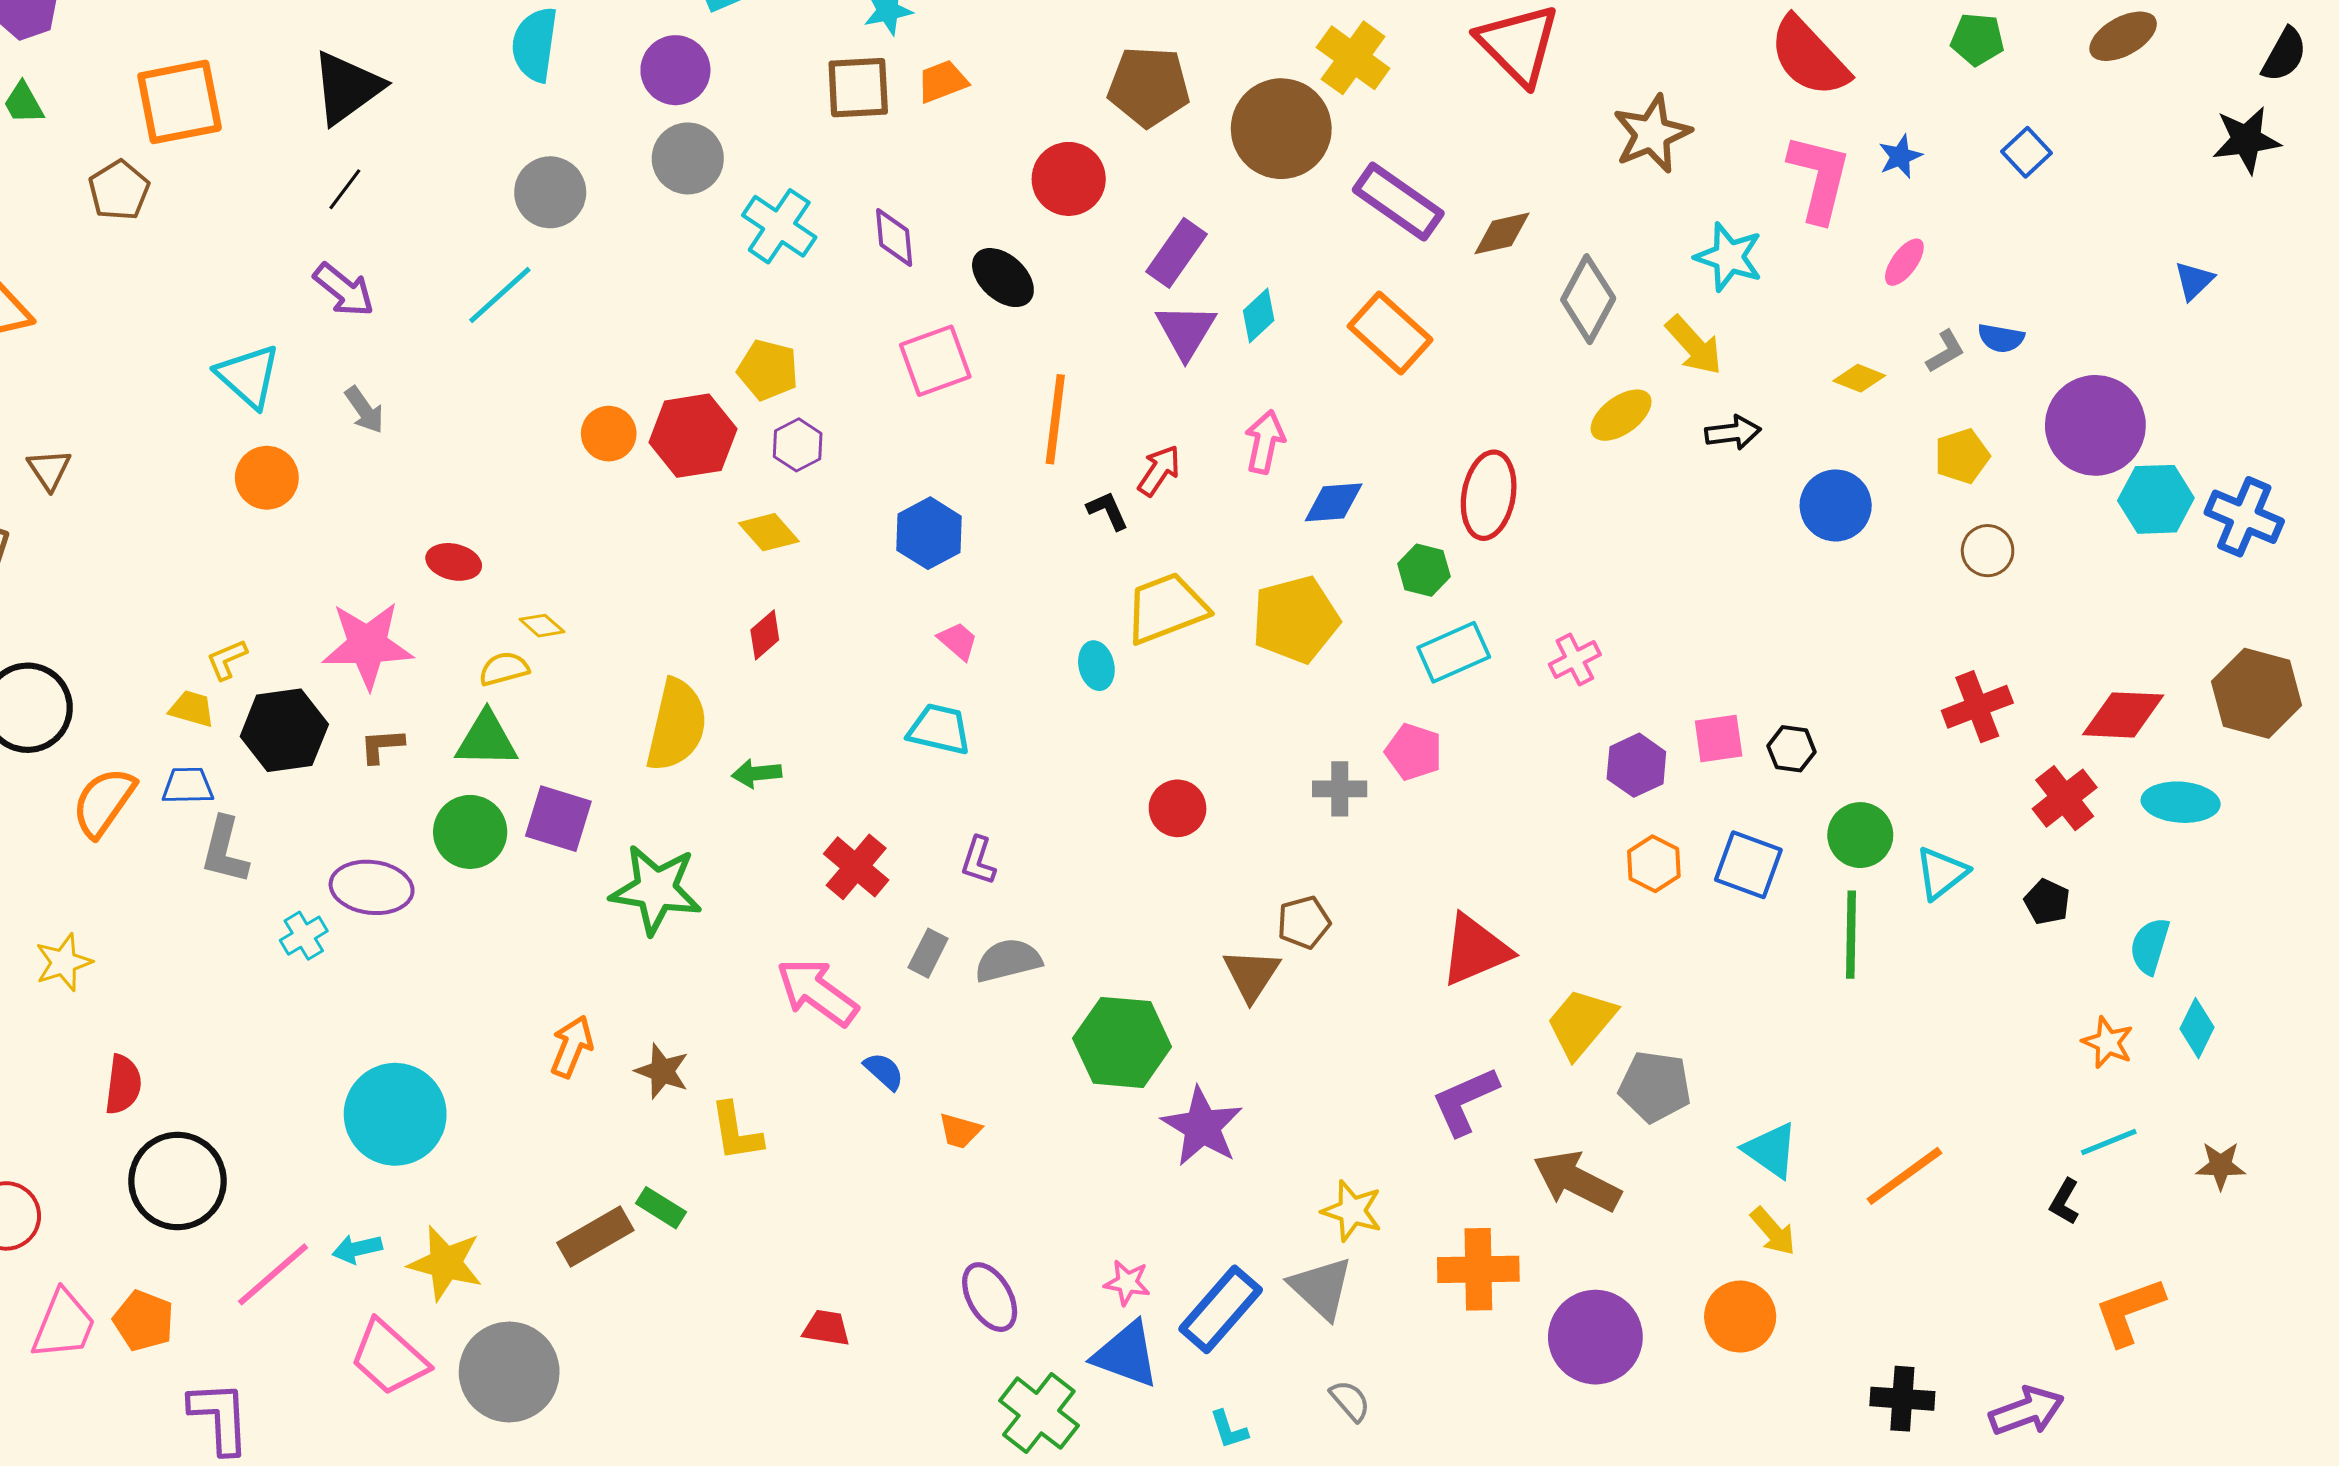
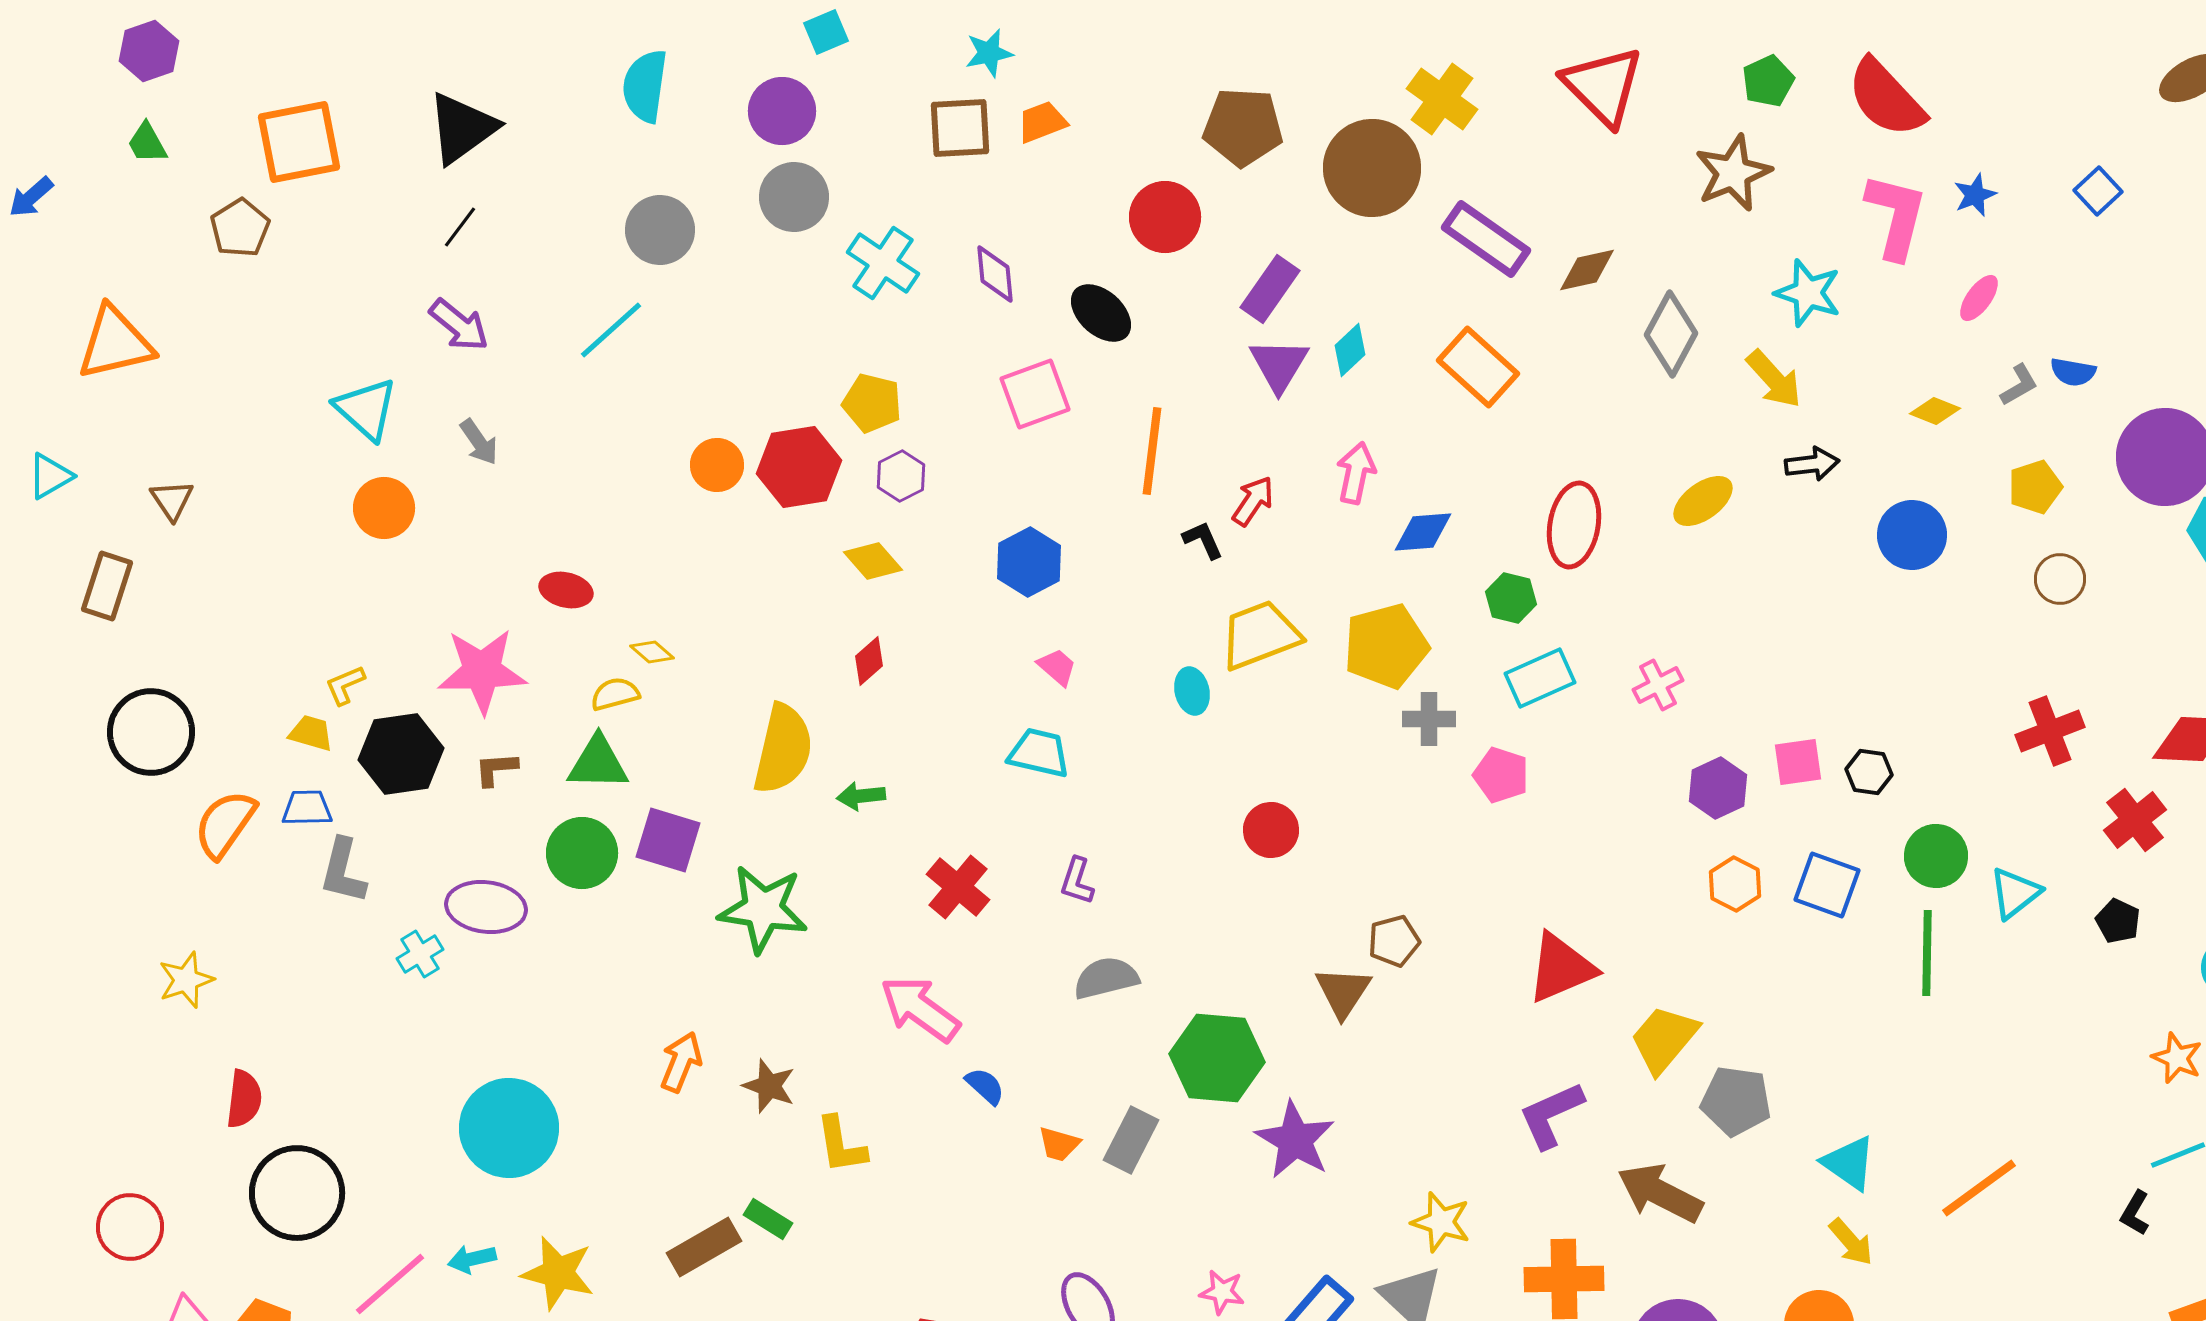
green pentagon: (1977, 39) -> (1768, 81), moved, turned -30
yellow ellipse: (1621, 415) -> (1703, 501), moved
gray cross: (1340, 789) -> (1429, 719), moved
gray rectangle: (928, 953) -> (1131, 1140), moved, size x1.4

